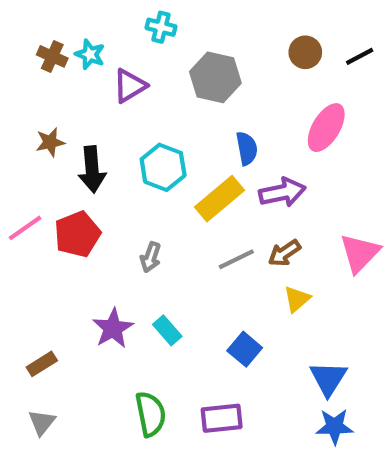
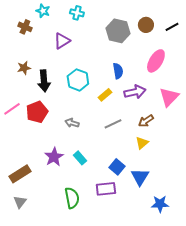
cyan star: (90, 54) -> (43, 11), moved
gray hexagon: (215, 77) -> (118, 31), moved
yellow rectangle: (220, 199) -> (105, 95), size x0.6
brown arrow: (284, 253) -> (146, 121), moved
pink triangle: (360, 253) -> (169, 97), moved
gray arrow: (151, 257) -> (72, 123), turned 88
brown rectangle: (42, 364) -> (20, 174), size x1.5
blue triangle: (328, 378) -> (140, 177), moved
purple rectangle: (222, 418) -> (106, 189), moved

